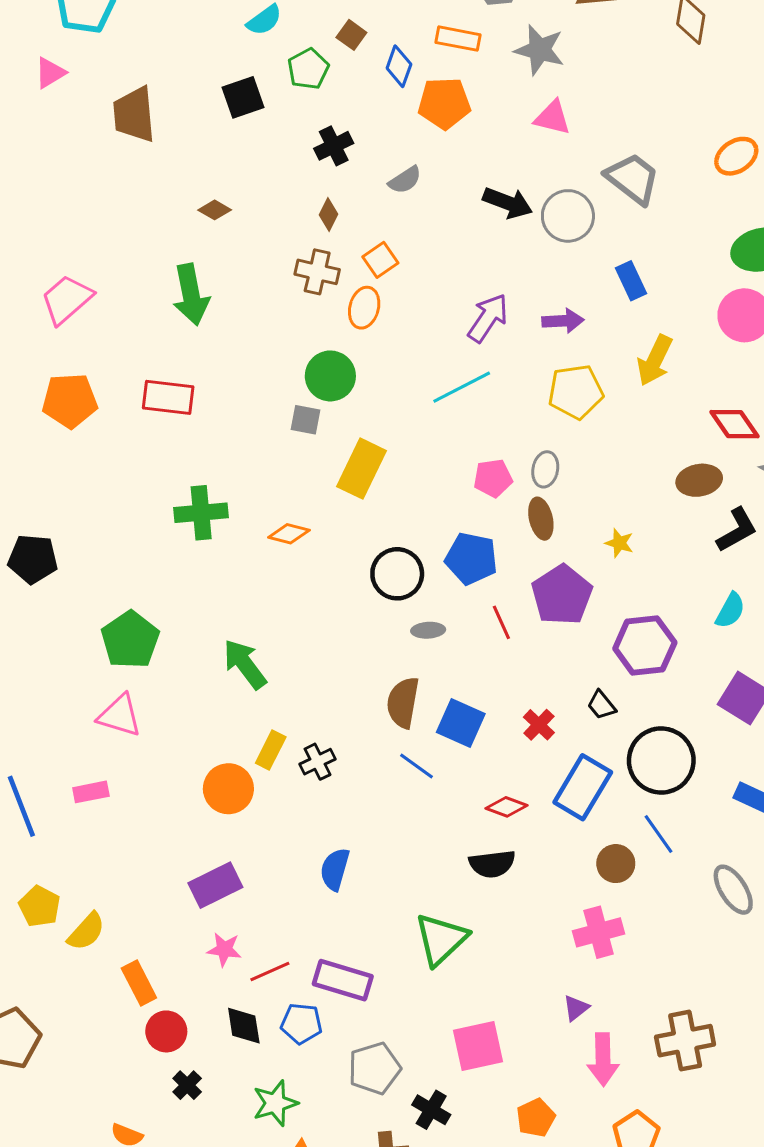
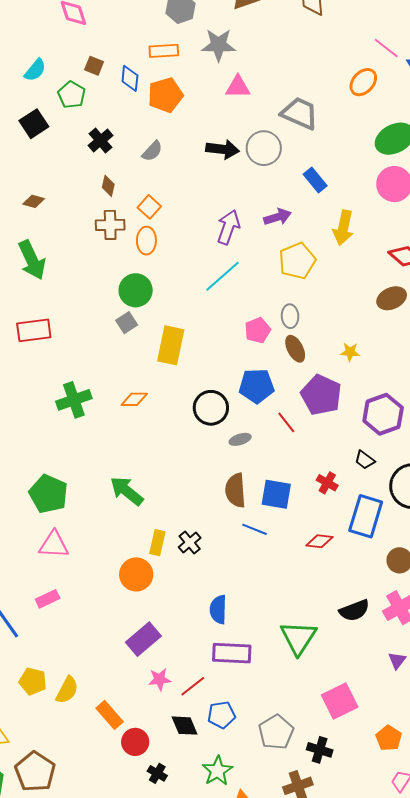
gray square: (306, 420) -> (127, 323), turned -30
black semicircle: (492, 864) -> (354, 610), moved
purple rectangle: (343, 980) -> (232, 653), moved

